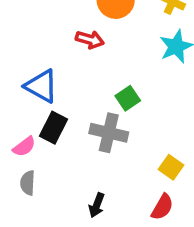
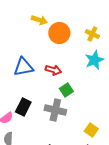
red arrow: (90, 40) -> (53, 70), moved
blue triangle: (41, 86) -> (23, 67), moved, turned -40

